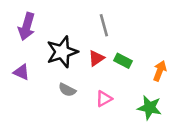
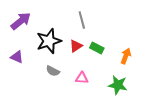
purple arrow: (27, 27) -> (21, 21), turned -145
pink triangle: (104, 99) -> (82, 78), turned 32

